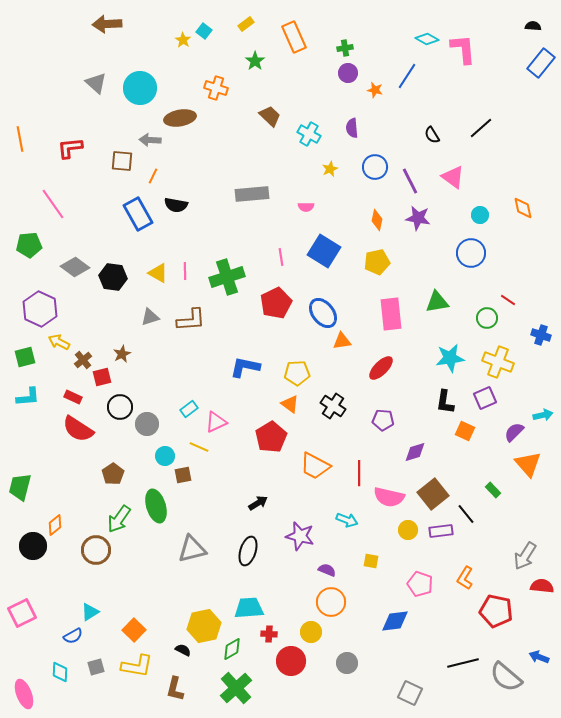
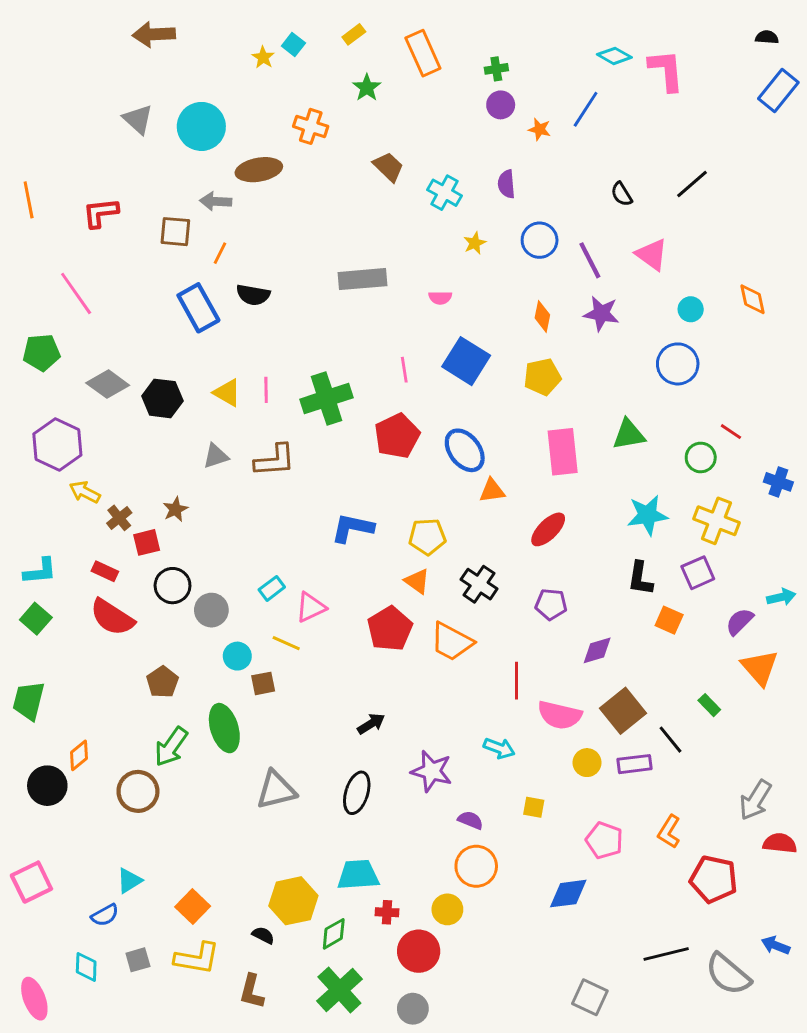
green square: (25, 357) -> (36, 619), moved, turned -35
orange trapezoid: (315, 466) -> (452, 642), moved
gray circle: (347, 663) -> (413, 1009), moved

